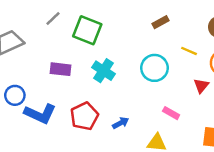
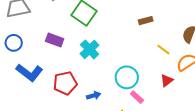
cyan circle: (154, 68) -> (127, 77), moved
blue circle: (15, 95) -> (14, 43), moved

